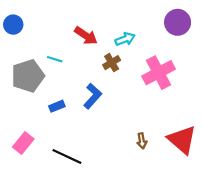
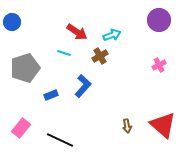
cyan line: (55, 59) -> (64, 53), moved
pink cross: (159, 73) -> (159, 65), moved, size x0.5

